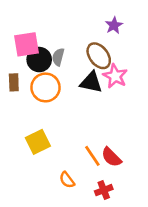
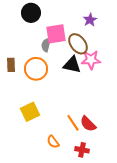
pink square: (26, 44) -> (56, 34), moved
black circle: (39, 60) -> (31, 13), moved
pink star: (115, 76) -> (91, 60), turned -30
red cross: (104, 190) -> (82, 150), turned 32

